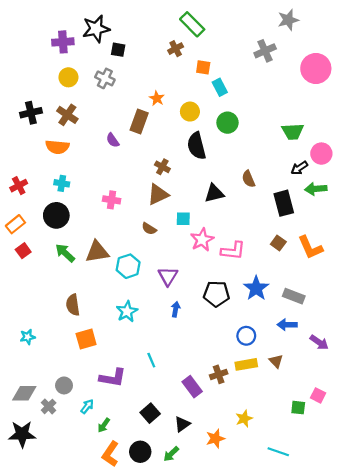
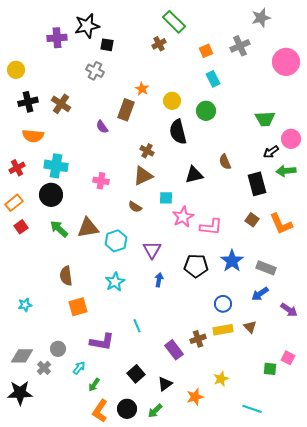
orange square: (203, 67) -> (206, 51), moved, turned -32
yellow circle: (68, 77) -> (16, 70), moved
cyan rectangle: (220, 87) -> (213, 79), moved
orange semicircle: (57, 147) -> (33, 136), moved
cyan cross: (62, 183) -> (56, 166), size x1.6
blue arrow: (287, 325) -> (260, 294), turned -36

